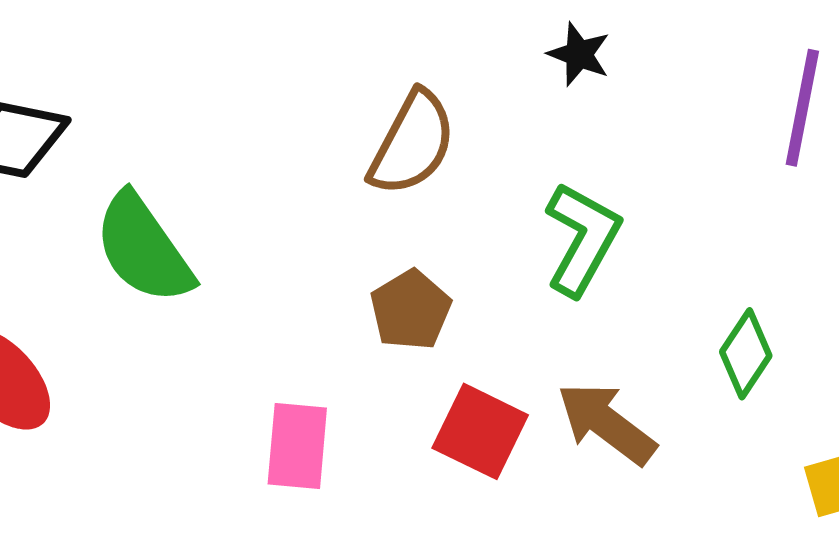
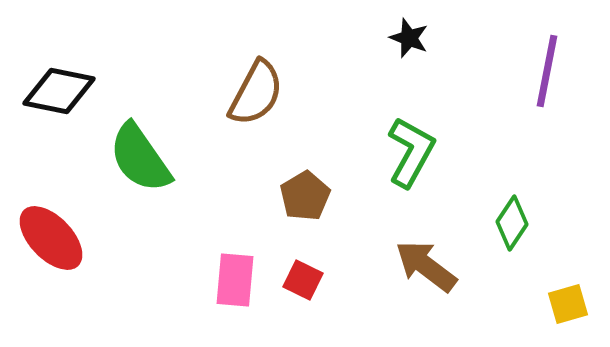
brown semicircle: (412, 143) -> (256, 93), moved
red square: (480, 431) -> (303, 280), moved, size x0.7

